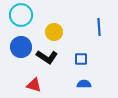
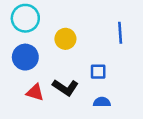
black L-shape: (47, 57) -> (65, 87), moved
red triangle: (34, 85) -> (35, 92), moved

